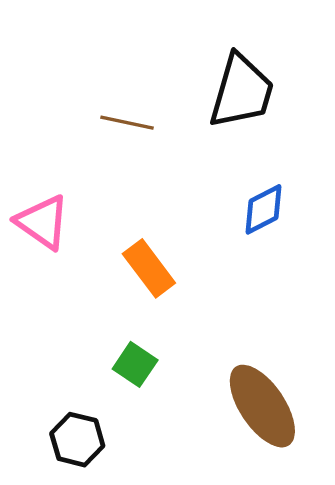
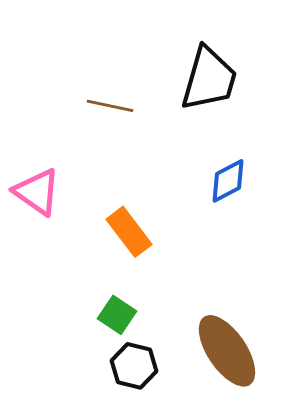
black hexagon: (77, 440) -> (134, 366), moved

